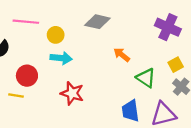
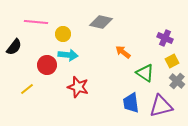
purple cross: (168, 27) -> (165, 38), moved, size x0.7
red circle: (27, 76) -> (47, 65), moved
yellow line: (16, 95) -> (27, 89), turned -48

